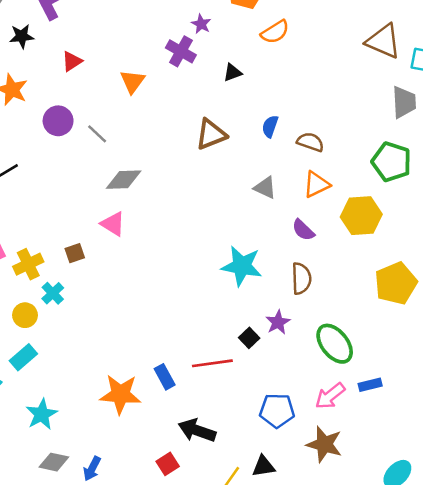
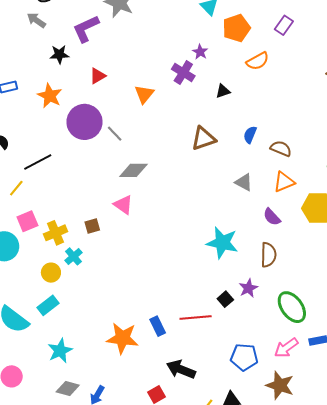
purple circle: (58, 121) -> (84, 122), size x1.5

